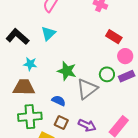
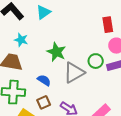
red rectangle: (114, 37) -> (108, 25), turned 42
brown square: (61, 123) -> (44, 102), turned 32

